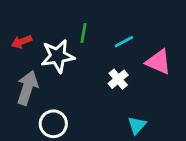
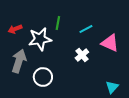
white circle: (53, 124) -> (43, 77), moved
cyan triangle: (137, 125) -> (112, 87), moved

